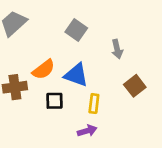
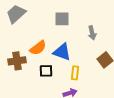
gray square: (76, 30) -> (62, 19), turned -35

